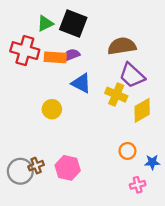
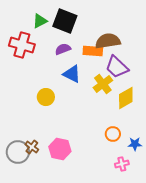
orange rectangle: (55, 57) -> (93, 51), moved
yellow cross: (116, 95) -> (103, 84), turned 30
brown cross: (36, 166) -> (32, 147), turned -32

